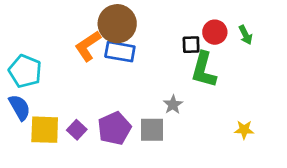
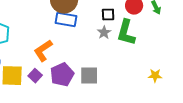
black square: (191, 45) -> (108, 15), moved
orange L-shape: (88, 46) -> (43, 51), moved
gray star: (173, 105) -> (104, 33), moved

